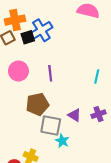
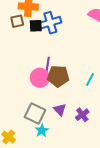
pink circle: (18, 71) -> (40, 78), moved
brown pentagon: (37, 104) -> (58, 76), moved
purple cross: (98, 114) -> (82, 115), turned -32

